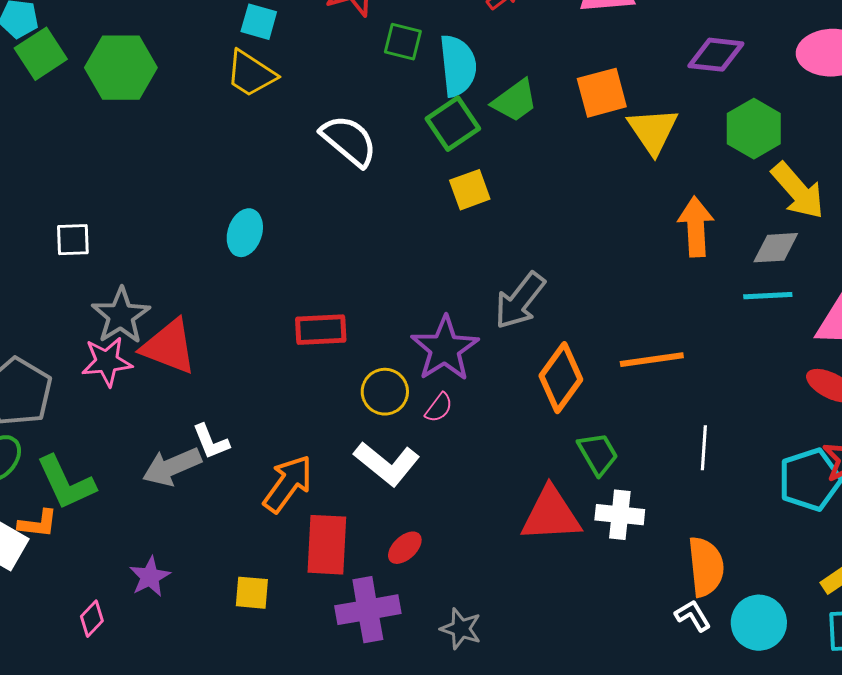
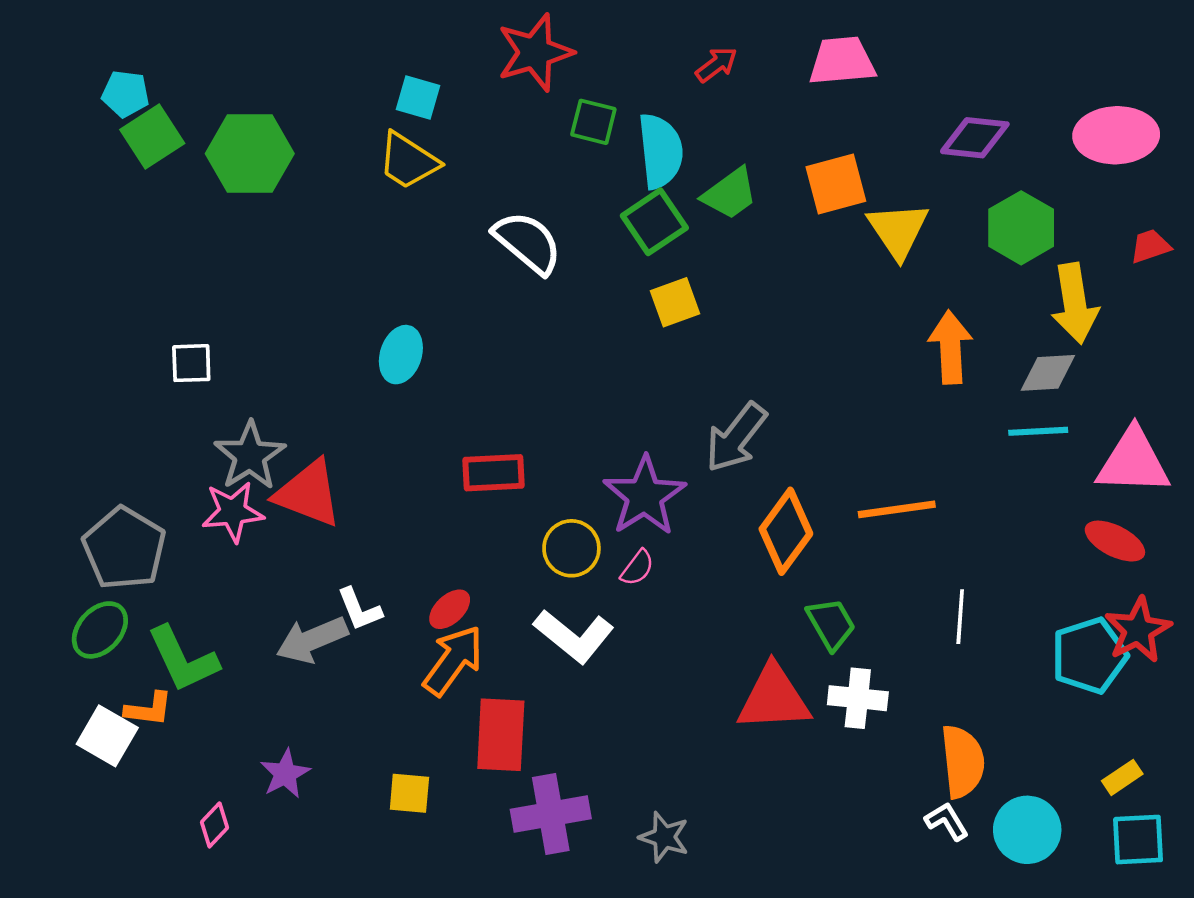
yellow arrow: (798, 191) -> (1075, 303), turned 32
red ellipse: (405, 548) -> (450, 609), moved

